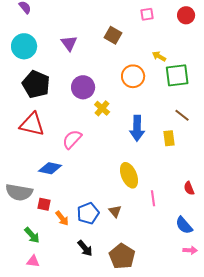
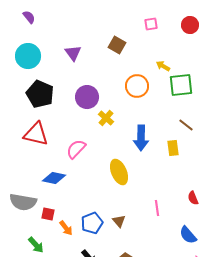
yellow ellipse: (129, 175) -> (119, 172), moved

